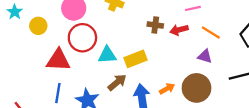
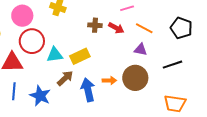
red arrow: (179, 30) -> (116, 28), turned -133
orange arrow: (167, 89) -> (109, 80), turned 32

